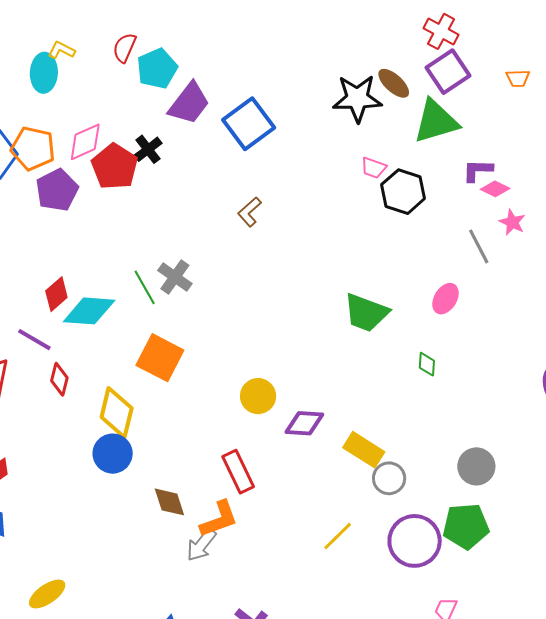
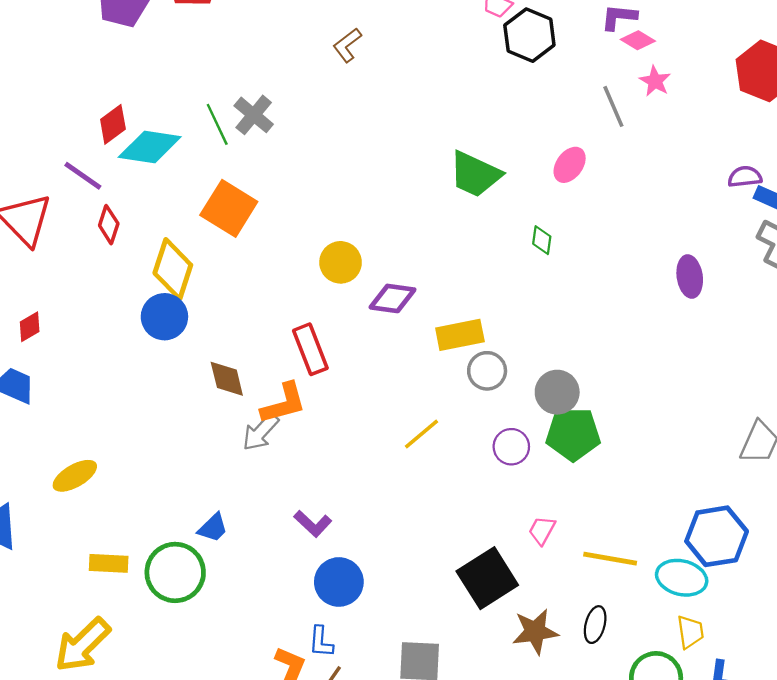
yellow rectangle: (364, 450) -> (460, 335), turned -48
gray circle: (476, 466) -> (557, 392), moved
purple circle: (415, 541) -> (511, 447), size x0.6

